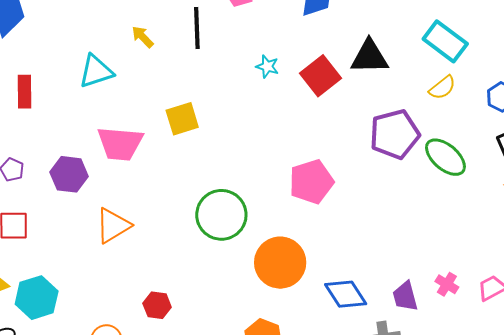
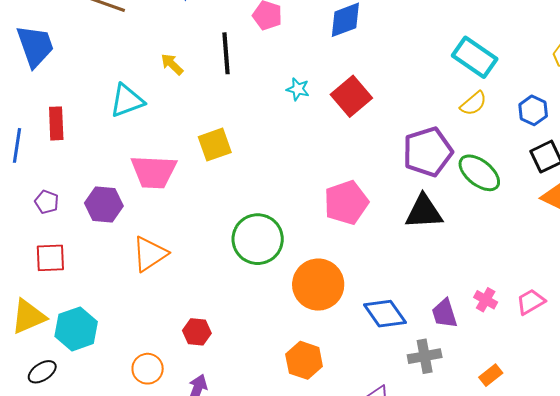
black triangle: (369, 57) -> (424, 212), moved

